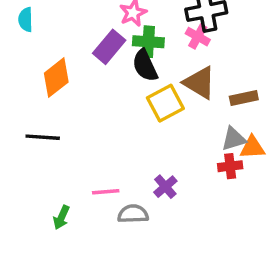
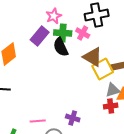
pink cross: (198, 37) -> (83, 33), moved
yellow square: (165, 103) -> (103, 69), moved
purple cross: (165, 187) -> (73, 118), turned -32

